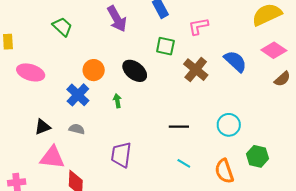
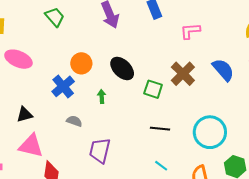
green square: (165, 46) -> (153, 89), moved
cyan circle: (229, 125) -> (210, 132), size x1.4
gray semicircle: (77, 129) -> (74, 121), moved

